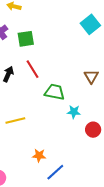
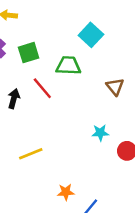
cyan square: (90, 24) -> (91, 35), moved
green trapezoid: (55, 92) -> (68, 66), moved

